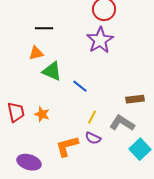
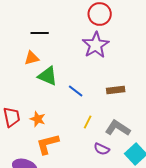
brown rectangle: (135, 99) -> (116, 90), moved
purple semicircle: (93, 138) -> (102, 149), moved
orange L-shape: (67, 146) -> (48, 144), moved

